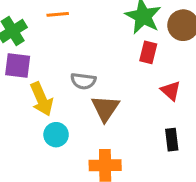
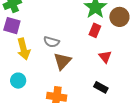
cyan circle: (56, 135) -> (18, 81), moved
black rectangle: (172, 140) -> (101, 87), turned -64

